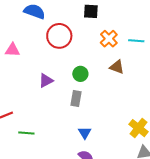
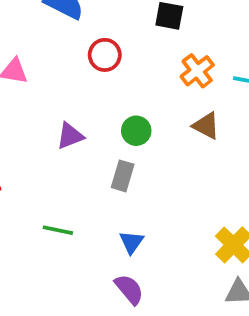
red circle: (59, 36) -> (105, 55), size x0.7
green line: (26, 133) -> (58, 230), moved

